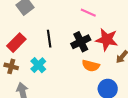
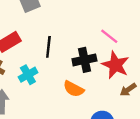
pink line: (88, 13) -> (109, 36), moved
orange semicircle: (91, 66) -> (74, 89), moved

